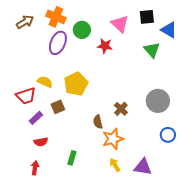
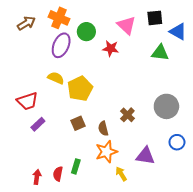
green triangle: (152, 50) -> (160, 53), turned -42
yellow semicircle: (45, 82) -> (56, 78), moved
brown square: (58, 107) -> (78, 123), moved
orange star: (113, 139) -> (106, 152), moved
red semicircle: (41, 142) -> (58, 174), moved, turned 112
purple triangle: (143, 167) -> (145, 156), moved

